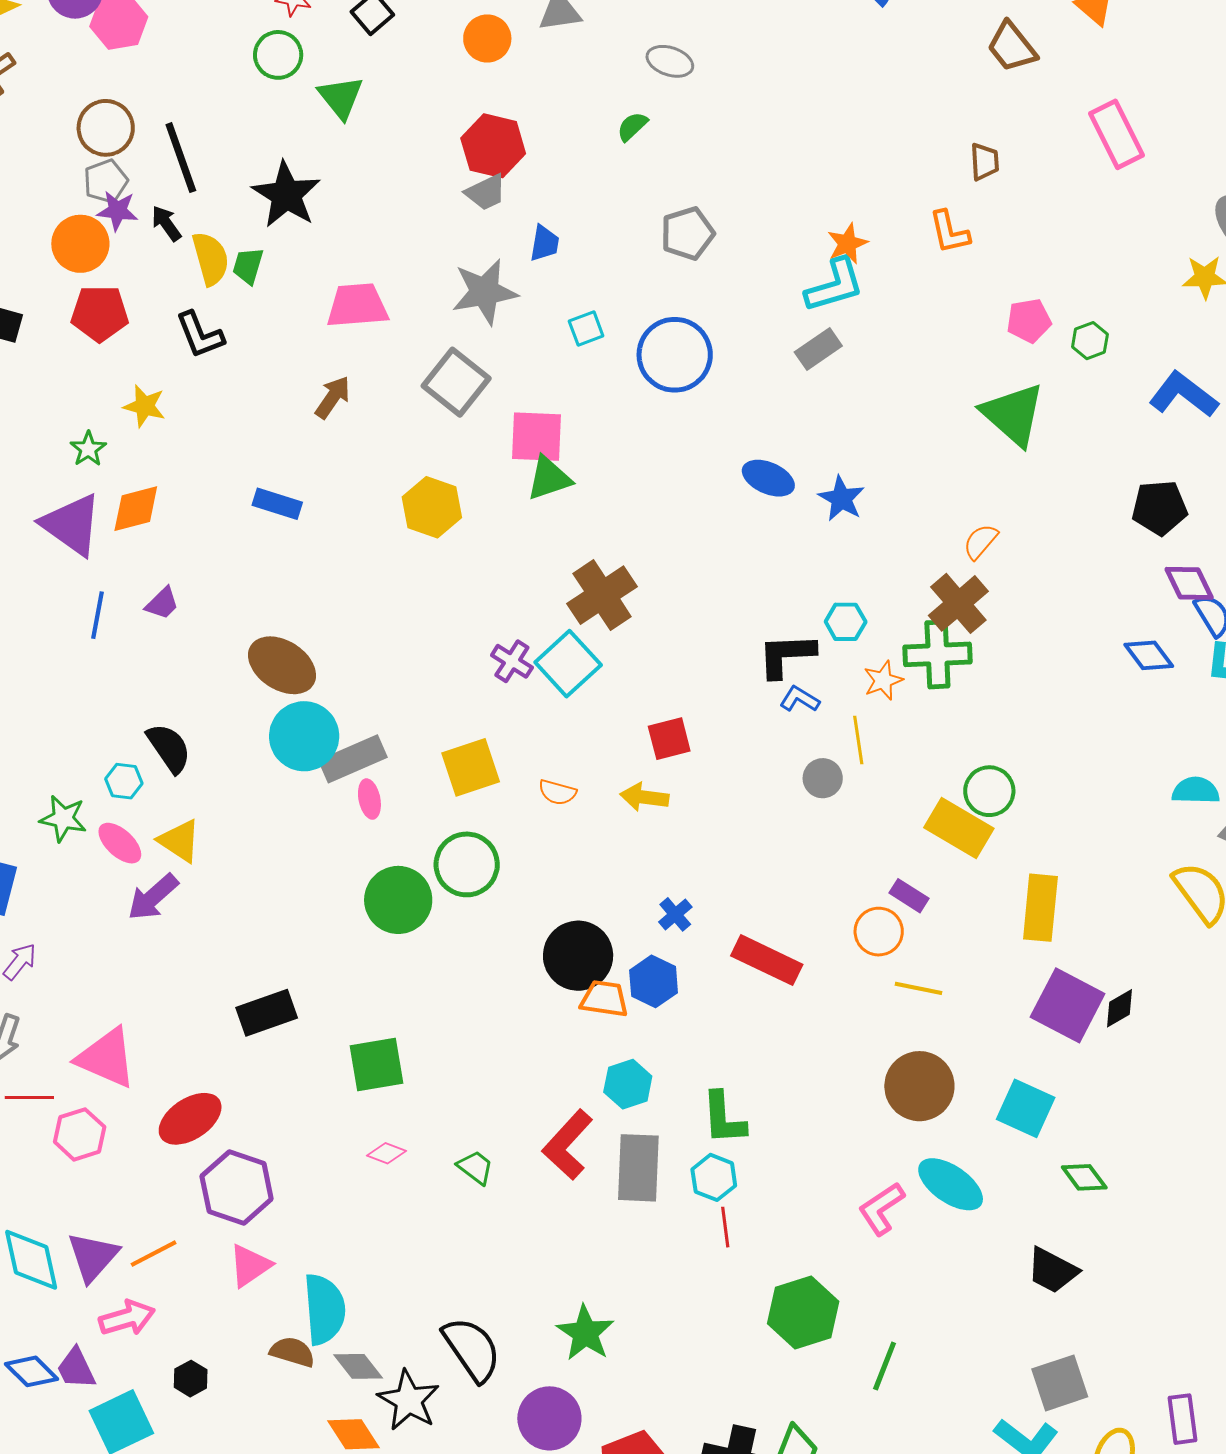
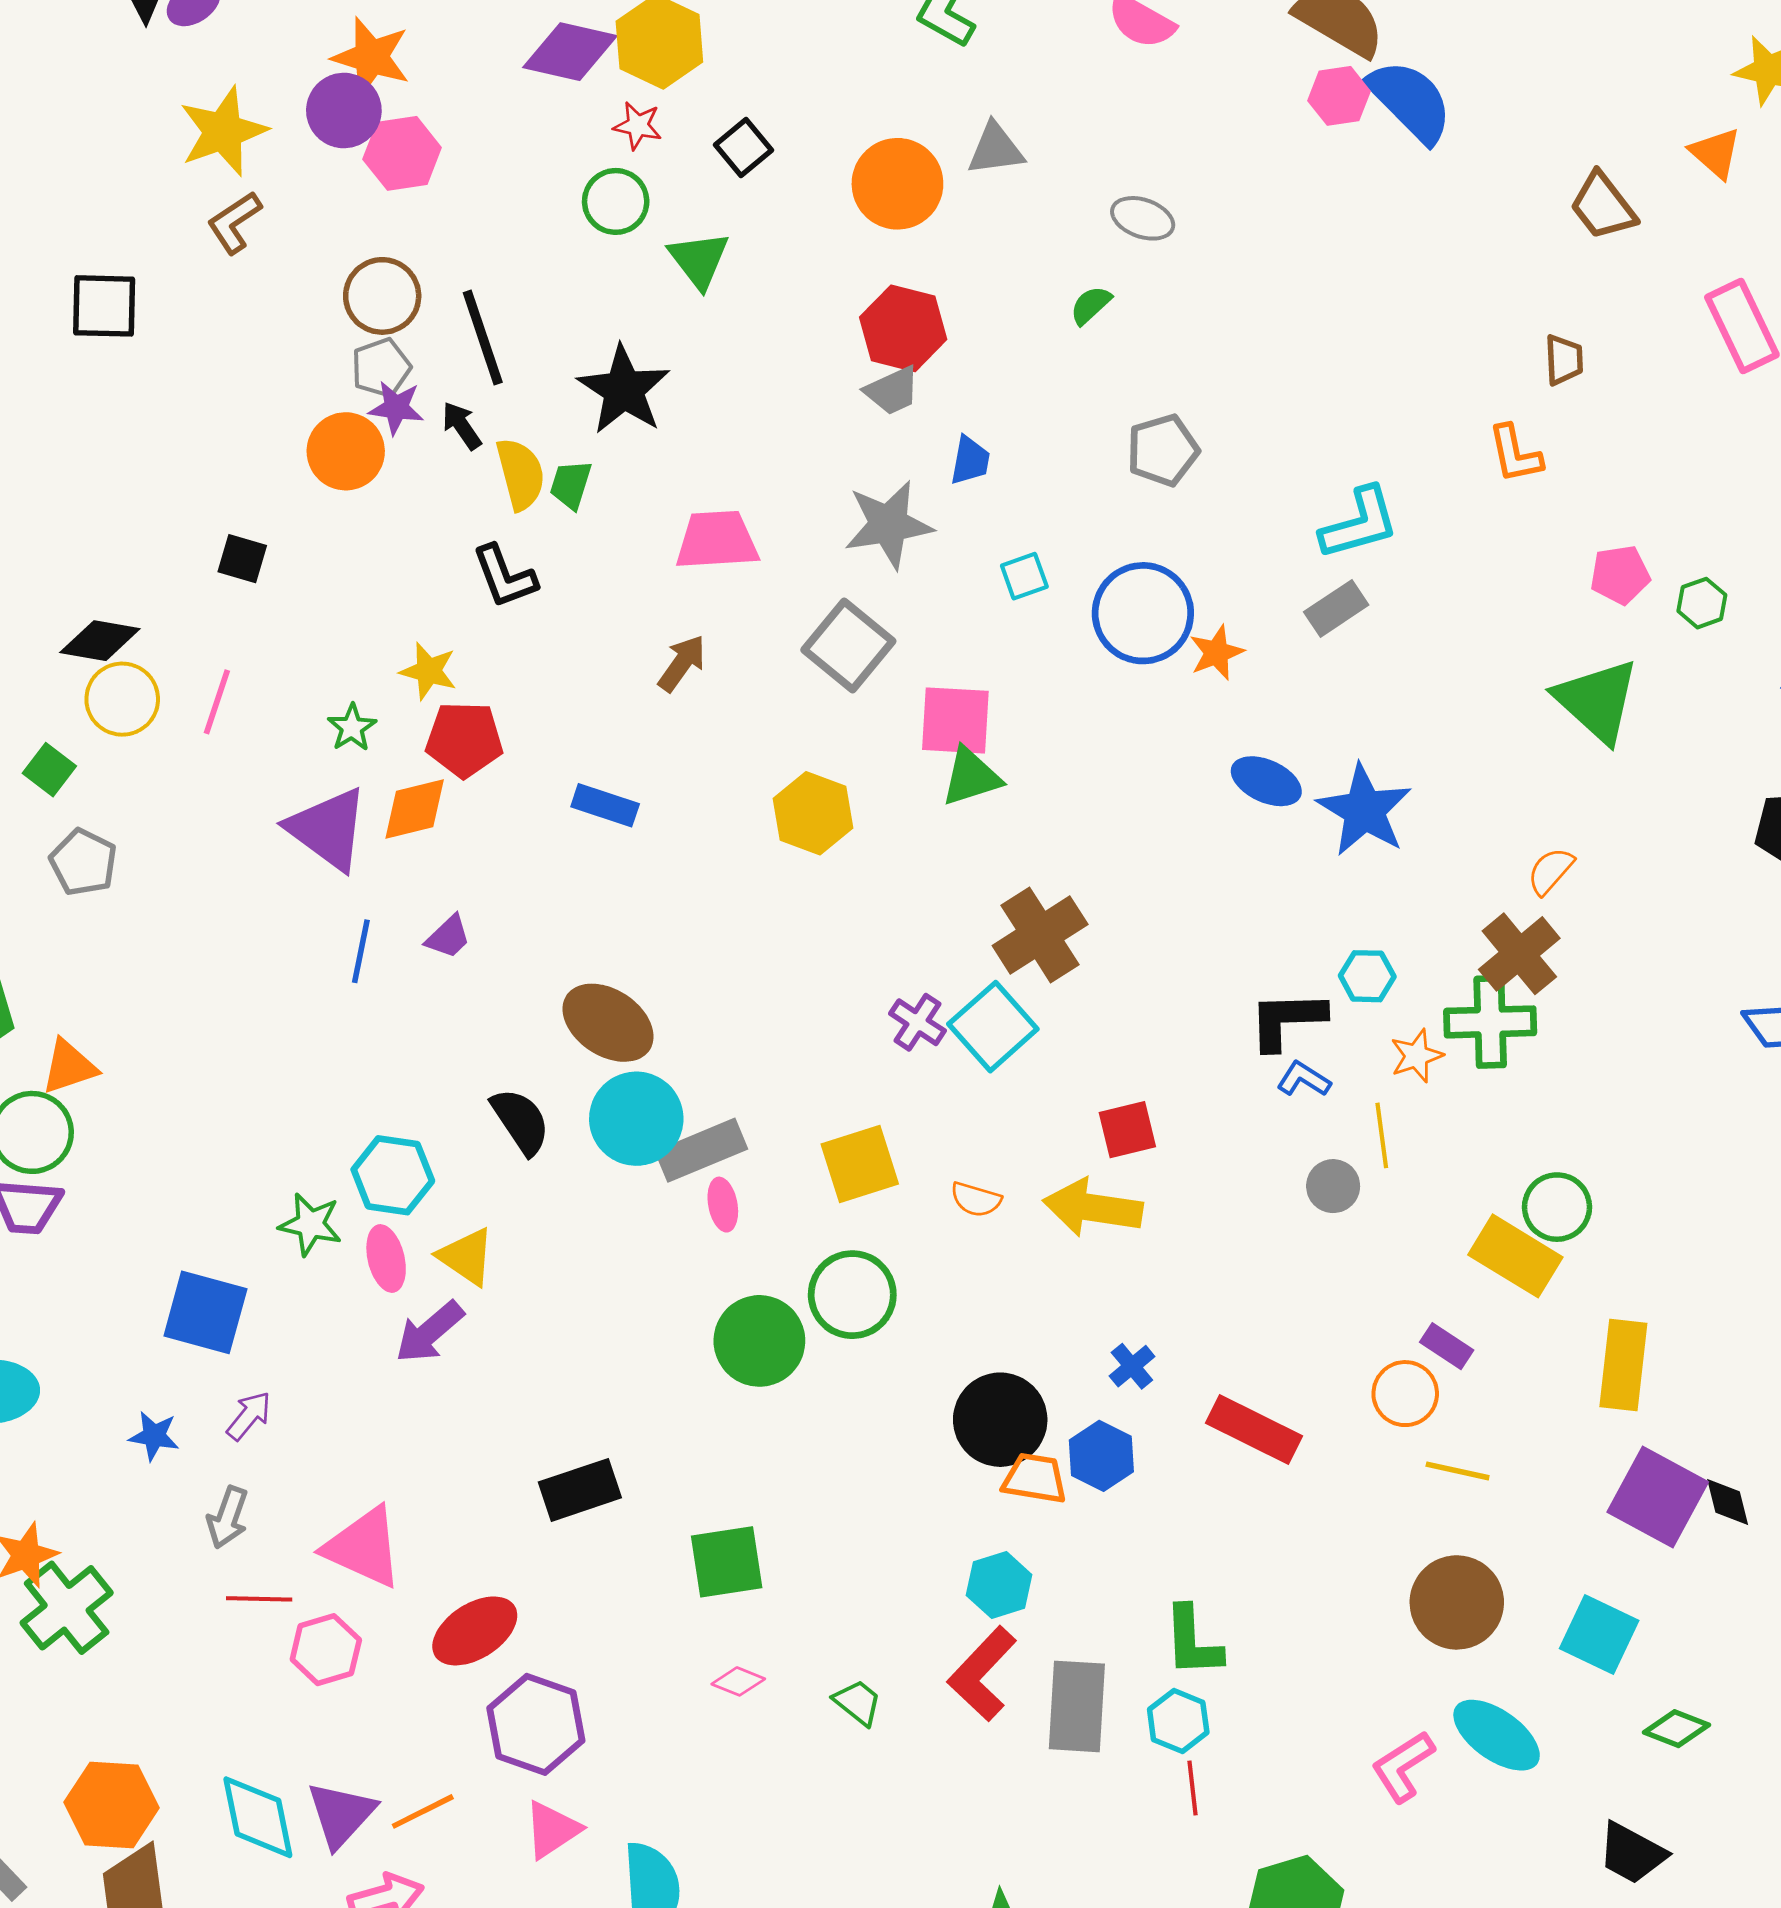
orange circle: (487, 38) -> (897, 184), size x1.4
orange star: (847, 244) -> (1217, 653), moved
red pentagon: (100, 313) -> (464, 739), moved
blue star: (841, 499) -> (1364, 810), size x1.5
black semicircle: (169, 748) -> (521, 1121), moved
cyan hexagon: (124, 781) -> (393, 1175), size x1.6
yellow arrow: (644, 797) -> (1093, 1208), size x1.5
pink ellipse: (120, 843) -> (386, 1259), turned 33
black diamond: (1120, 1008) -> (1728, 1502), turned -75
cyan hexagon: (628, 1084) -> (999, 1585), moved
green diamond: (1084, 1177) -> (1676, 1729), turned -33

